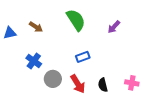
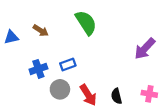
purple arrow: (114, 27) -> (145, 49), moved, size x1.5
blue rectangle: (83, 57) -> (68, 64), moved
blue cross: (34, 61) -> (38, 69), turned 35

